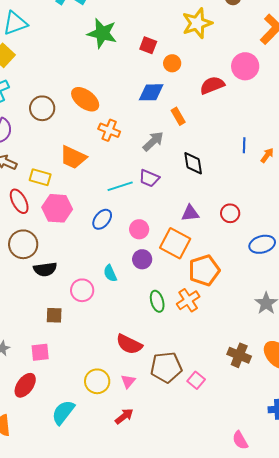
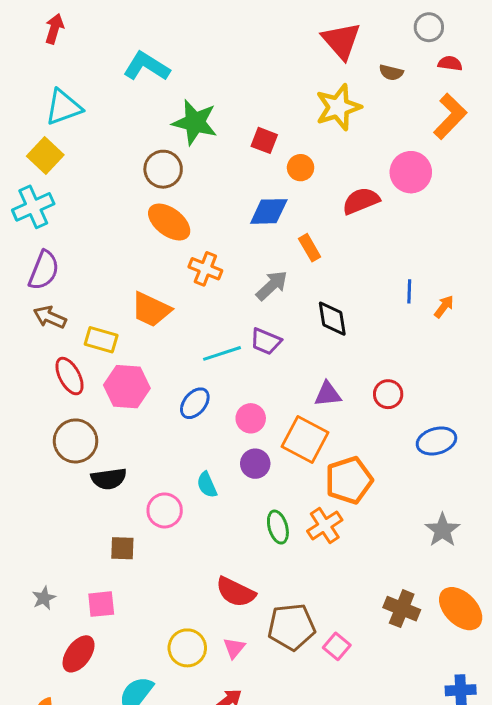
brown circle: (42, 108) -> (163, 169), moved

